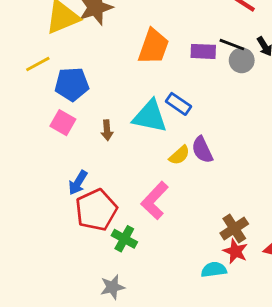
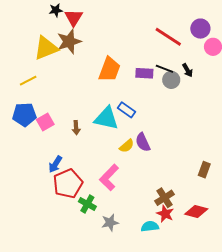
blue pentagon: (72, 84) -> (24, 115), moved
pink square: (63, 123) -> (45, 122), turned 30
gray star: (112, 287) -> (110, 223), moved

